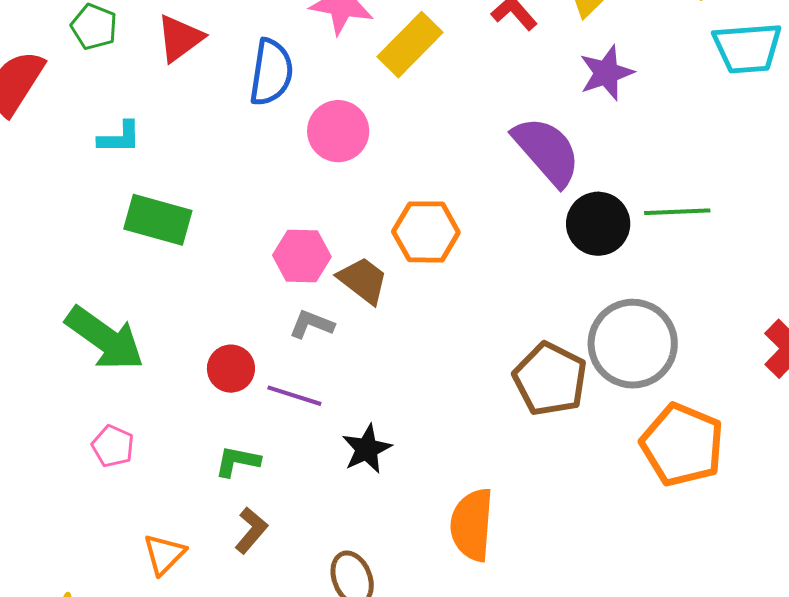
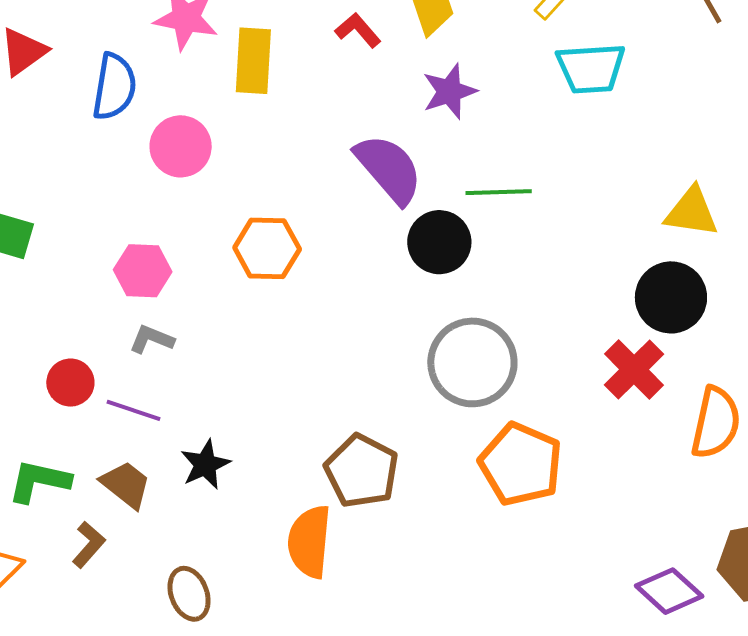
yellow rectangle: (410, 45) -> (253, 61), turned -42
green line: (677, 212) -> (499, 192), moved
brown trapezoid: (363, 280) -> (126, 485), moved
brown pentagon: (550, 379) -> (362, 471), moved
green L-shape: (237, 461) -> (39, 481), moved, size x1.4

